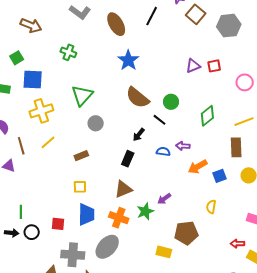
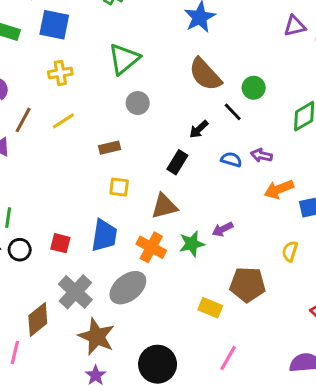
purple triangle: (193, 66) -> (295, 26), moved
yellow cross: (41, 111) -> (60, 73), size x0.7
brown line: (21, 146) -> (23, 120), turned 36
yellow square: (80, 187) -> (119, 187), moved
gray cross: (73, 255) -> (75, 292), turned 30

